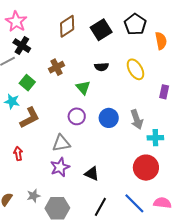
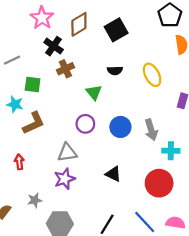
pink star: (16, 21) -> (42, 18), moved
black pentagon: (135, 24) -> (170, 15), moved
black cross: (22, 46) -> (54, 46), moved
green square: (27, 83) -> (33, 84), turned -35
black triangle: (92, 174) -> (113, 174), moved
gray star: (33, 196) -> (35, 200), moved

